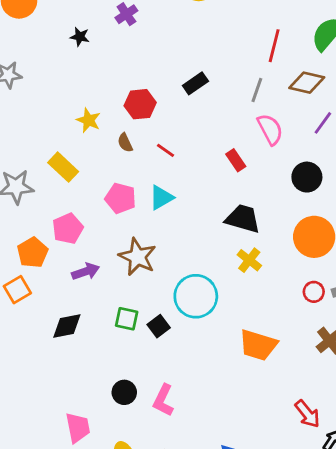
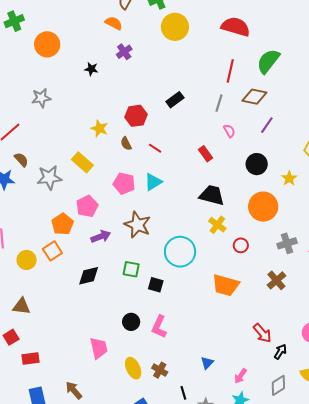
pink semicircle: (270, 129) -> (229, 131), size x0.6
red circle: (314, 292) -> (241, 245), moved
black square: (159, 326) -> (156, 285), moved, turned -35

